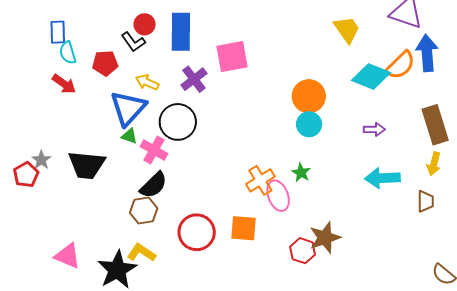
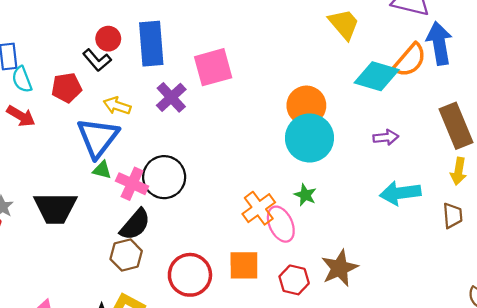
black circle: (178, 122) -> (164, 177), moved
cyan circle: (309, 124) -> (309, 138), size x1.6
red hexagon: (303, 251) -> (294, 280), moved

